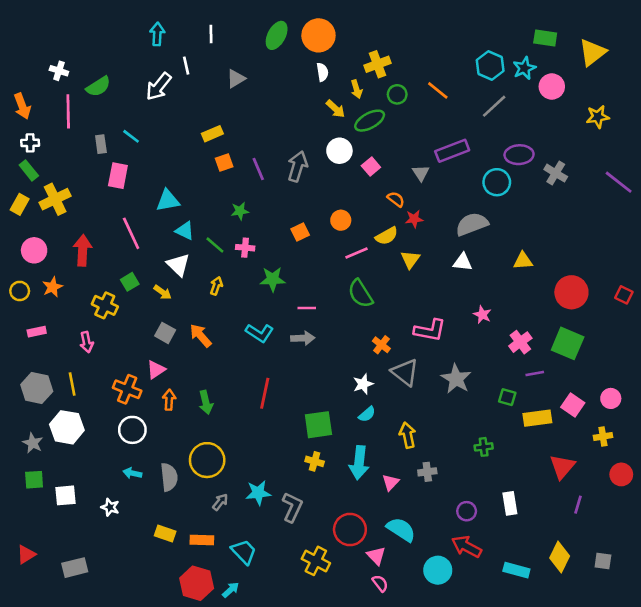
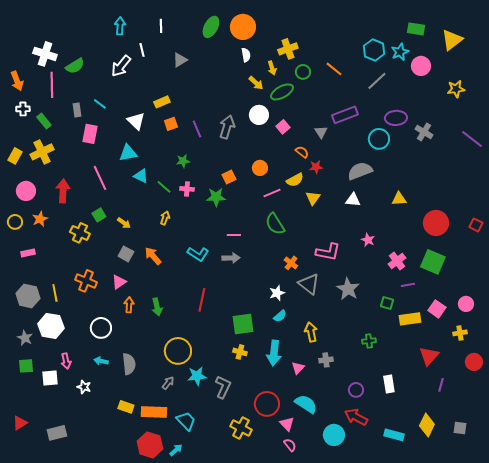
white cross: (59, 71) -> (45, 54), size x1.6
green rectangle: (29, 170) -> (44, 121), moved
white triangle: (178, 265) -> (136, 121), moved
green star: (273, 279) -> (216, 197), moved
pink arrow: (87, 342) -> (66, 361), moved
orange cross: (127, 389) -> (86, 281), moved
yellow circle: (207, 460) -> (178, 351), moved
orange rectangle: (202, 540) -> (154, 412), size x1.4

